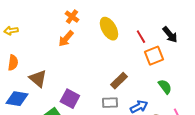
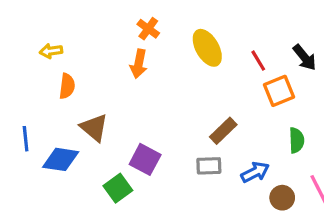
orange arrow: (66, 39) -> (139, 64), turned -30
orange semicircle: (13, 63) -> (67, 86), moved
green semicircle: (165, 87) -> (297, 140), turned 35

